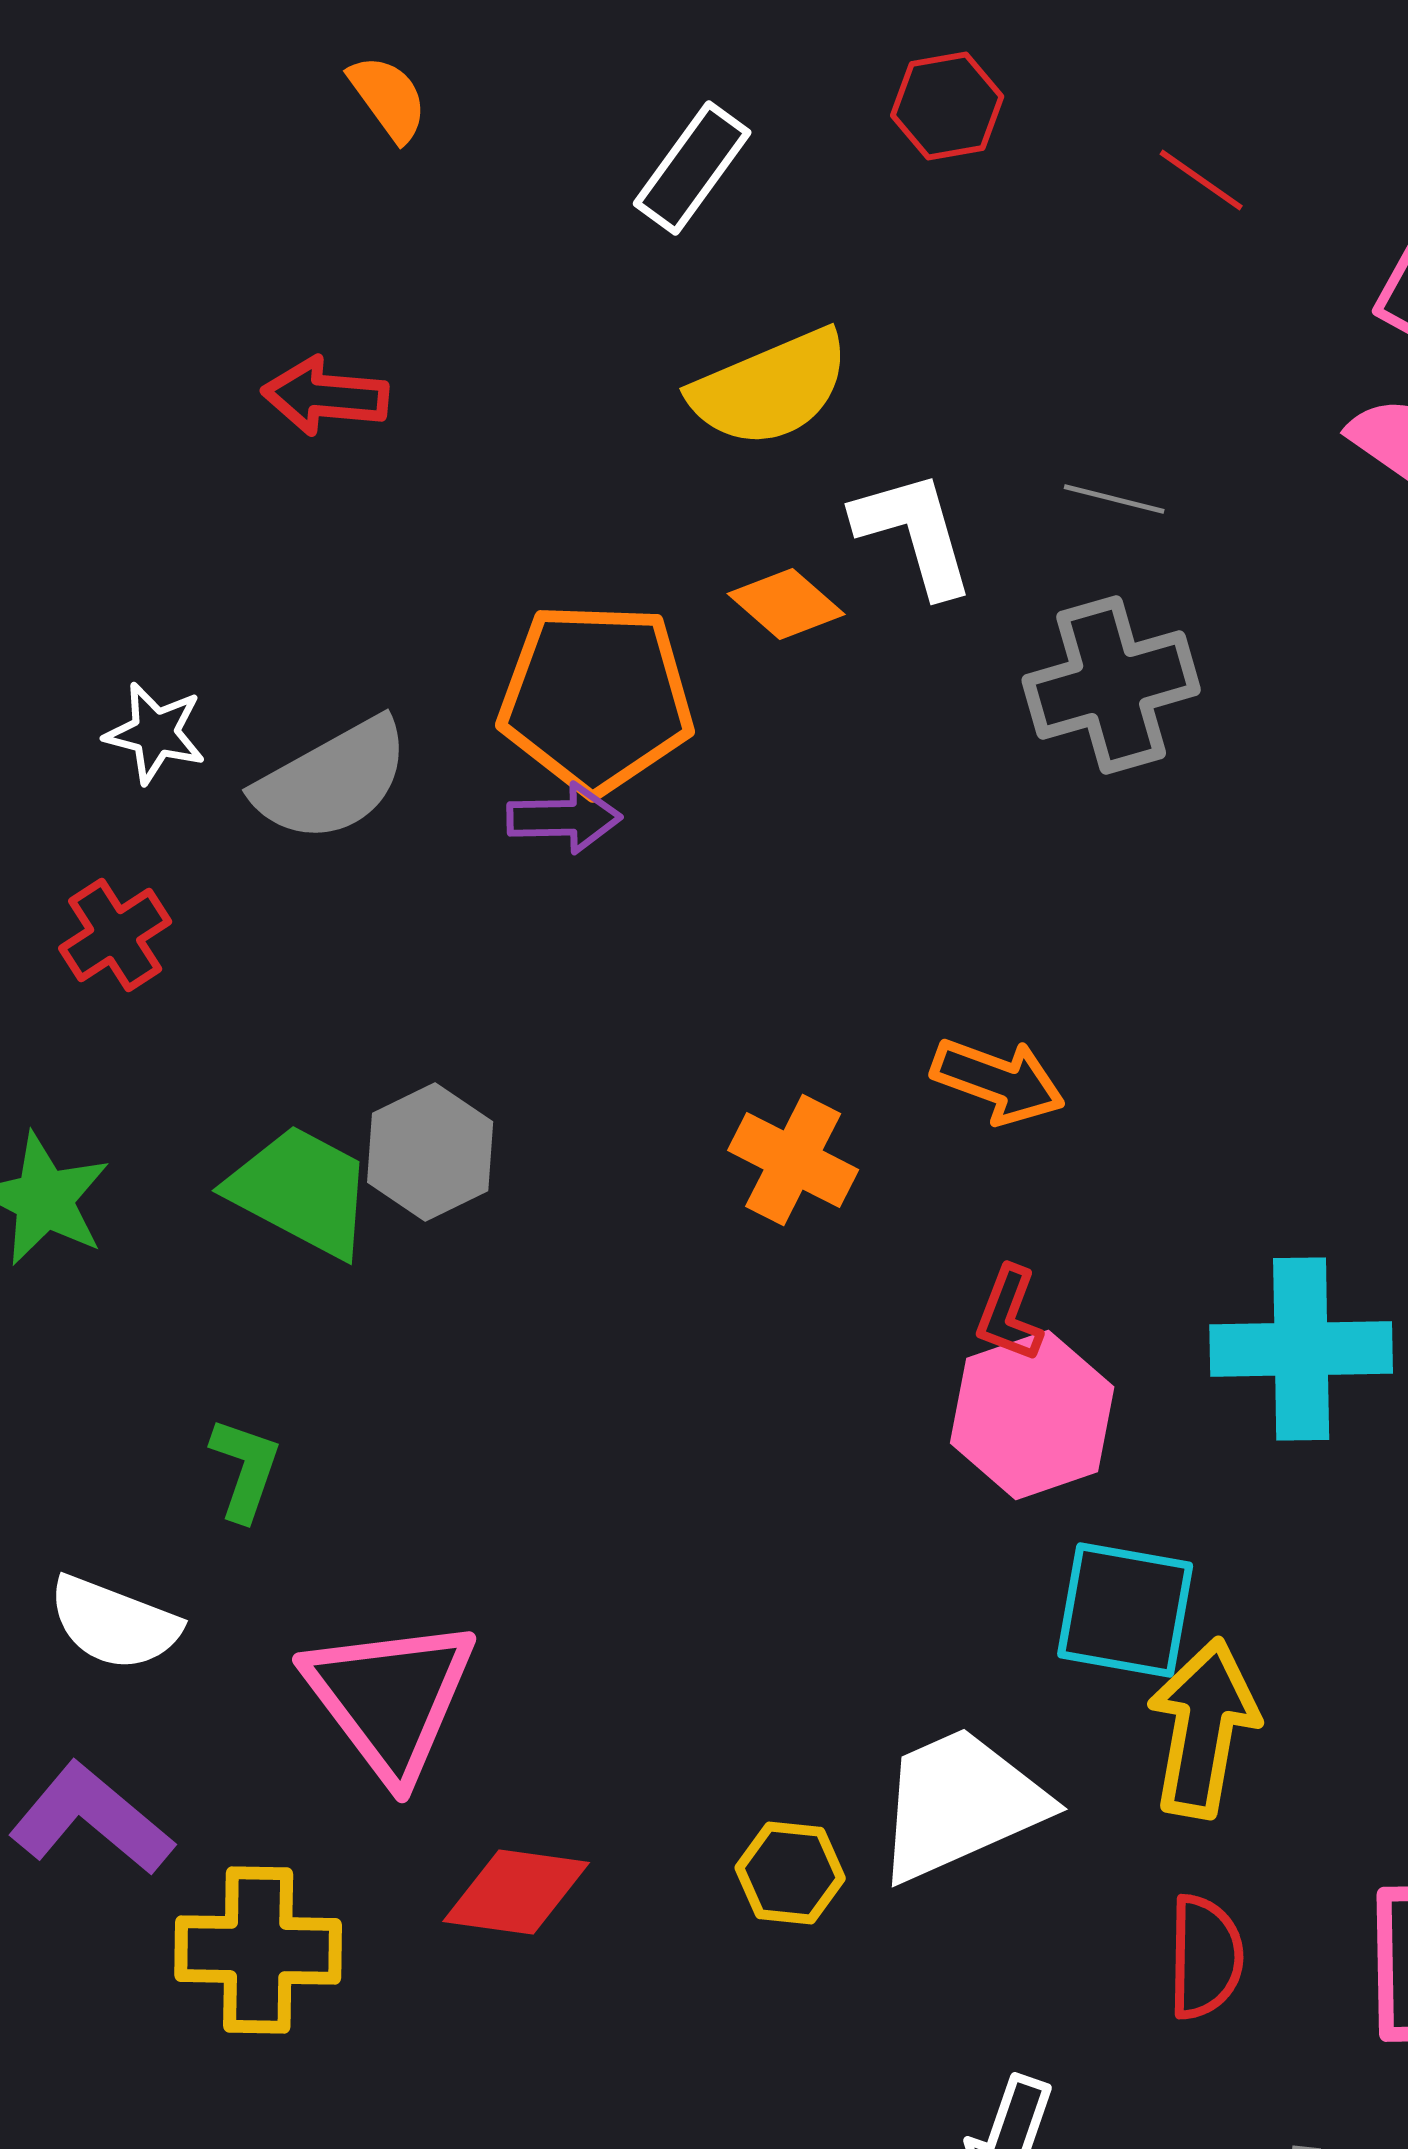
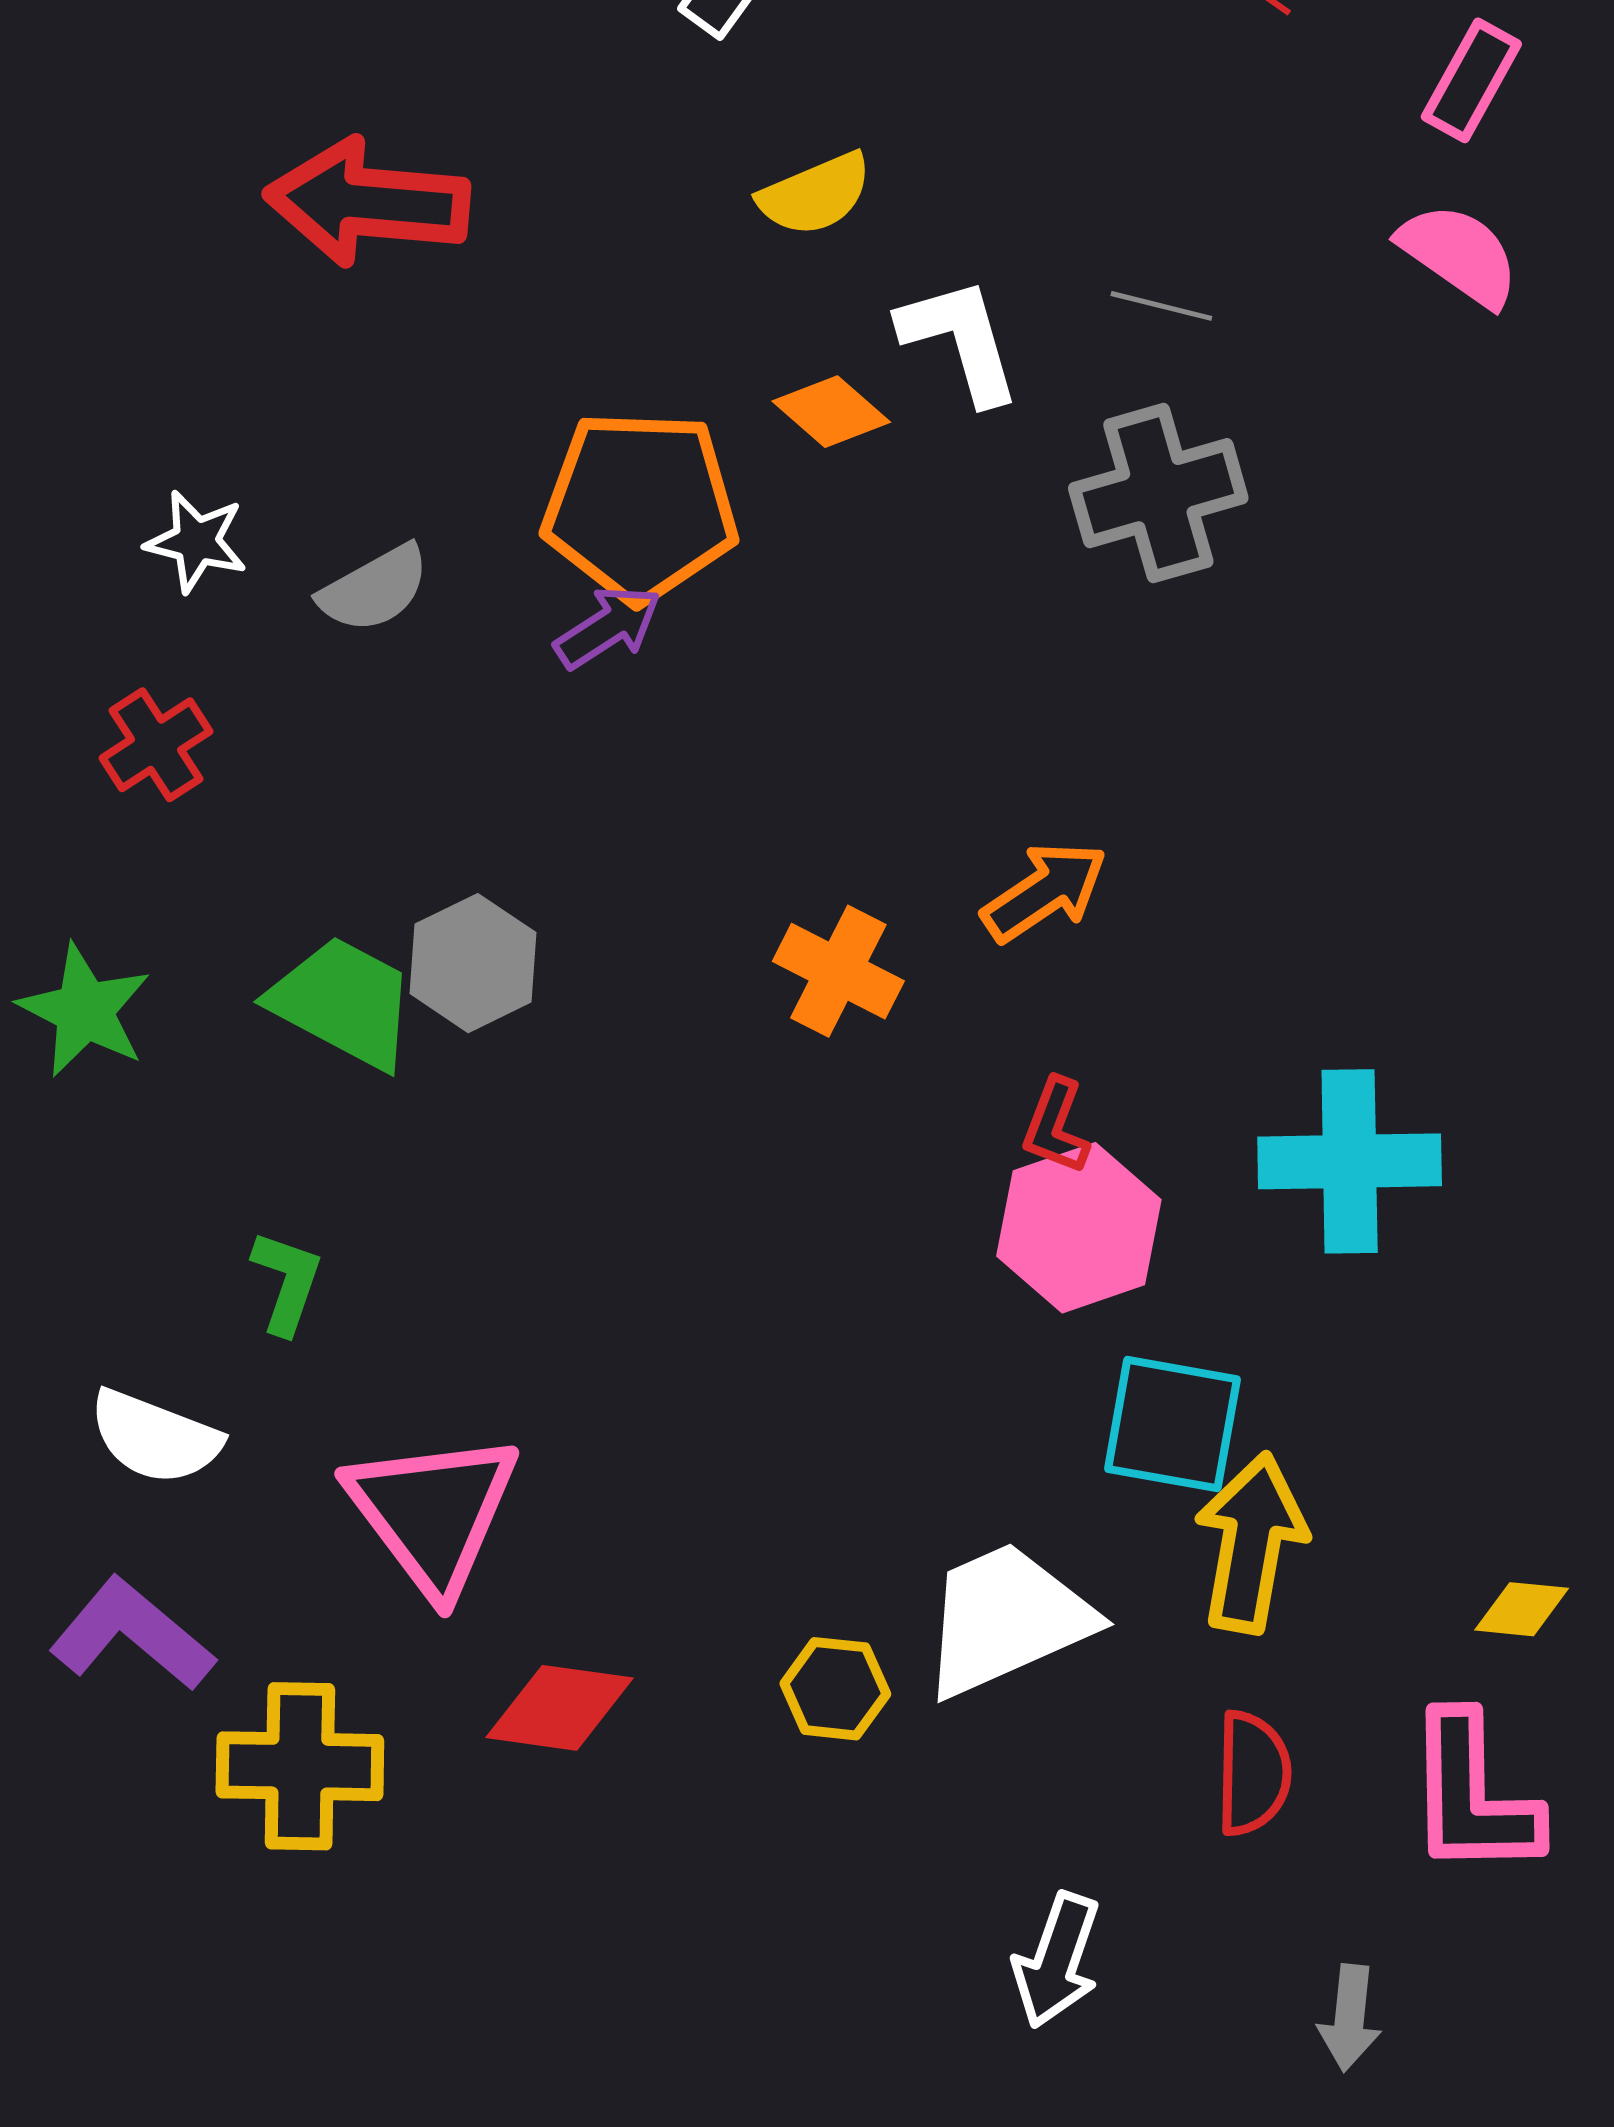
yellow semicircle: (770, 388) -> (815, 194), size x0.7
red arrow: (325, 396) -> (367, 202), size x1.6
gray semicircle: (332, 780) -> (374, 589), size x0.7
purple arrow: (564, 818) -> (608, 627), turned -32
orange arrow: (998, 1081) -> (1045, 892), turned -54

